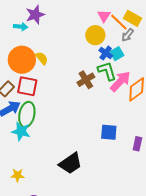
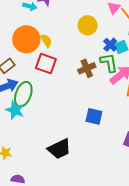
yellow circle: (95, 35) -> (88, 25), moved
red square: (27, 86) -> (46, 64), moved
blue square: (109, 132) -> (94, 116), moved

